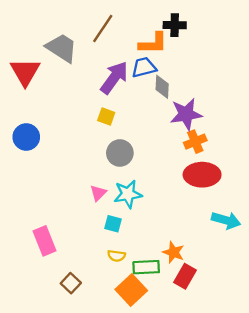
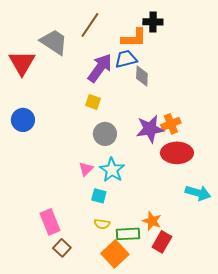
purple star: (186, 114) -> (150, 129), moved
cyan star: (128, 194) -> (112, 170), turned -30
pink rectangle: (45, 241) -> (50, 222), moved

